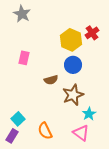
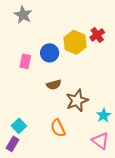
blue circle: (73, 65) -> (50, 53), moved
cyan star: (89, 114) -> (104, 115), moved
orange semicircle: (45, 131) -> (58, 128), moved
pink triangle: (81, 133) -> (100, 141), moved

